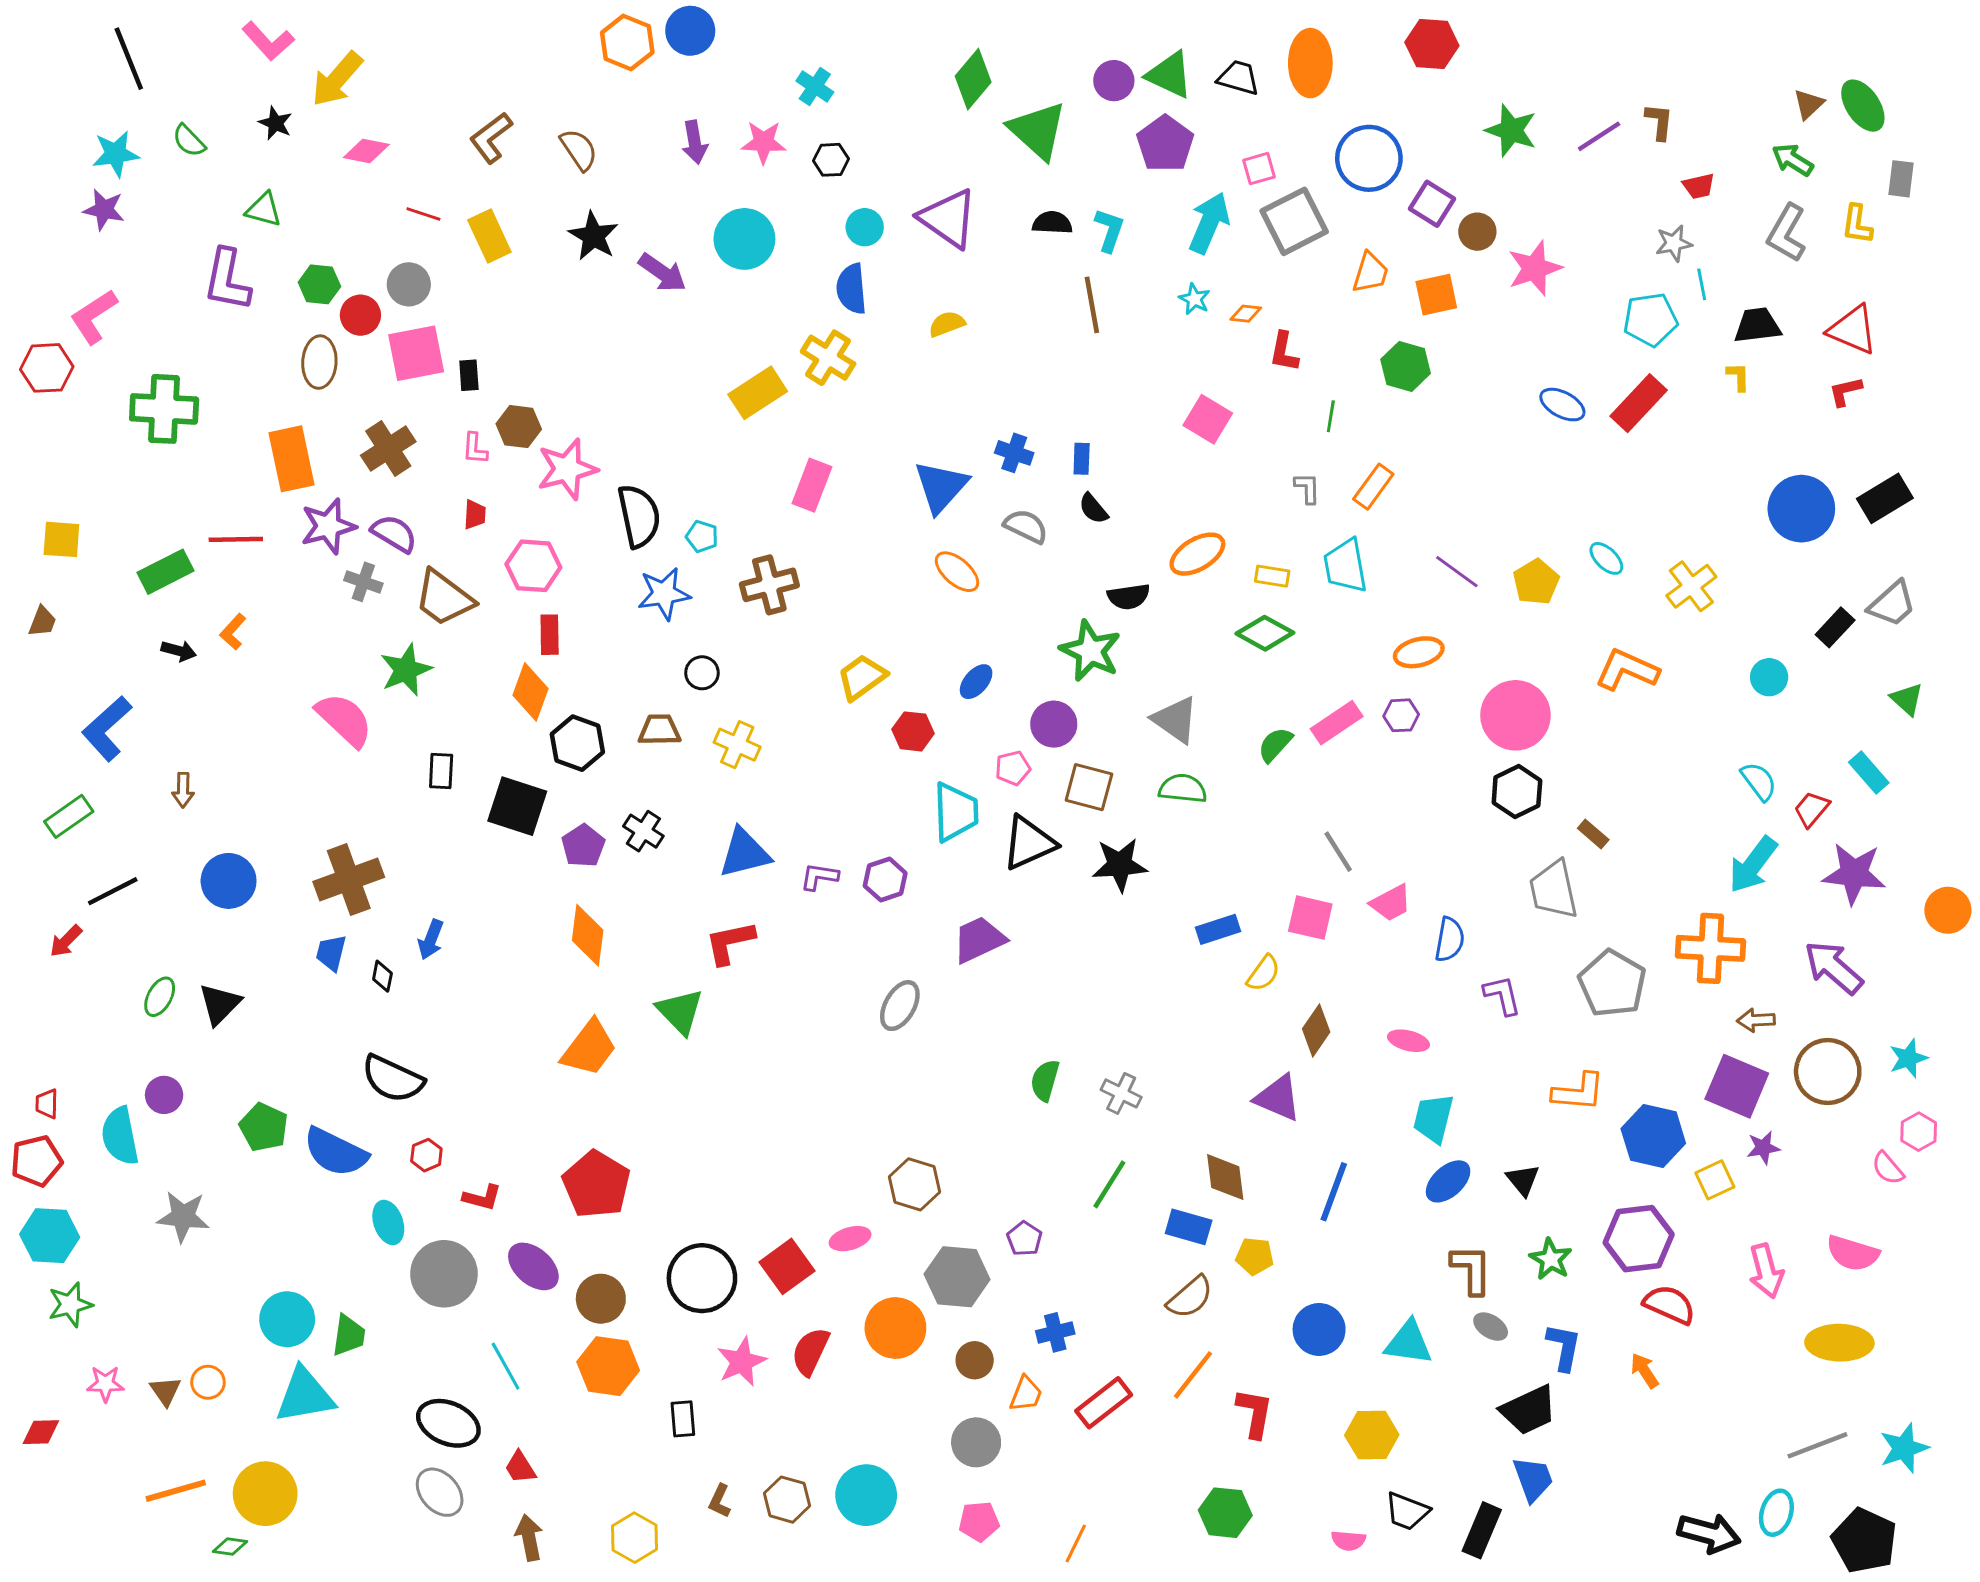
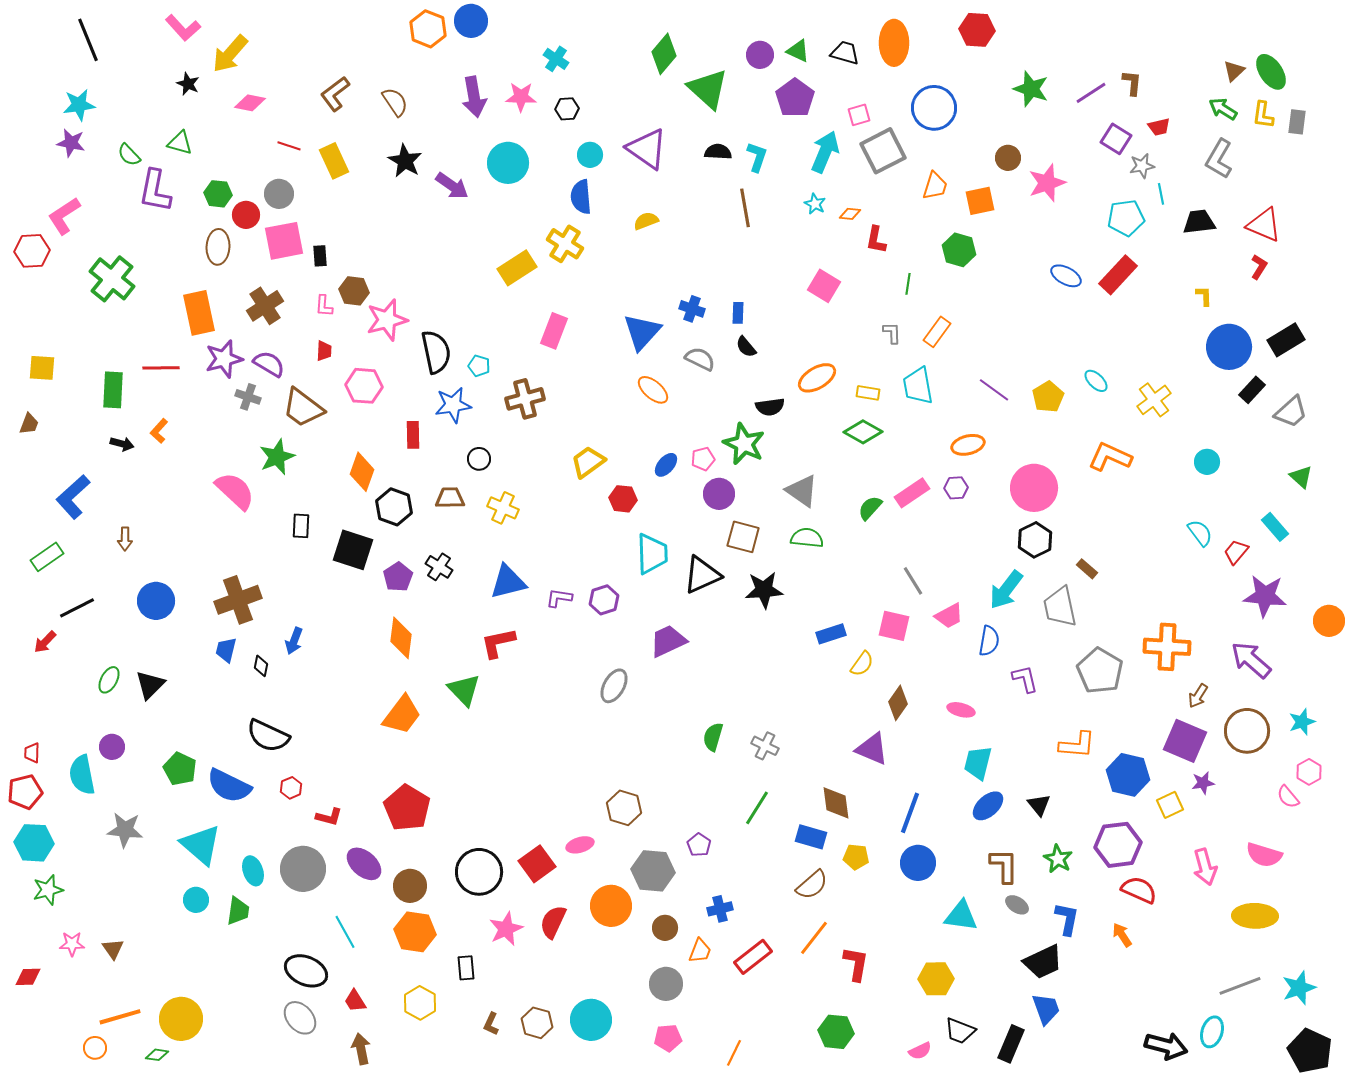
green triangle: (1170, 75) -> (798, 51), size x0.7
green semicircle: (189, 141) -> (129, 155), moved
purple arrow: (695, 142) -> (474, 97), size x1.4
purple square: (1432, 204) -> (1116, 139), moved
yellow L-shape: (1857, 224) -> (1263, 115), moved
yellow L-shape: (1738, 377) -> (1204, 296), moved
red L-shape: (1845, 391) -> (1259, 267), turned 135
green cross: (164, 409) -> (112, 279), turned 36
green rectangle: (165, 572) -> (113, 390), turned -60
black rectangle: (1835, 627) -> (1252, 390), moved
red rectangle: (550, 635) -> (413, 435), moved
pink pentagon: (1013, 768) -> (703, 459), moved
cyan arrow: (1753, 865) -> (1006, 590), moved
brown arrow: (1756, 1020) -> (1198, 696), turned -55
cyan ellipse: (388, 1222) -> (253, 871), moved
cyan circle: (287, 1319) -> (196, 900), size x0.7
blue circle: (1319, 1329) -> (918, 863), moved
orange circle: (208, 1382) -> (95, 1048), moved
cyan triangle: (305, 1395) -> (201, 845), moved, turned 51
yellow hexagon: (635, 1538) -> (420, 1003), moved
pink semicircle: (1348, 1541) -> (920, 1051), turned -30
black pentagon: (1864, 1541) -> (1310, 1051), moved

